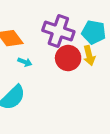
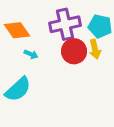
purple cross: (58, 31) -> (65, 24), turned -32

